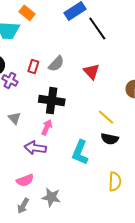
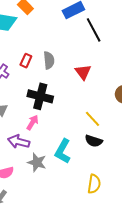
gray semicircle: (56, 64) -> (49, 60), turned -54
gray star: (51, 197) -> (37, 162), moved

